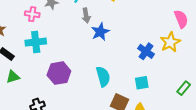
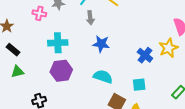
blue star: (100, 32) -> (101, 44), moved, turned 30
cyan cross: (36, 42) -> (58, 43), moved
cyan semicircle: (103, 77) -> (103, 77), turned -60

